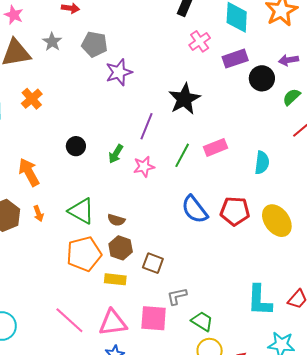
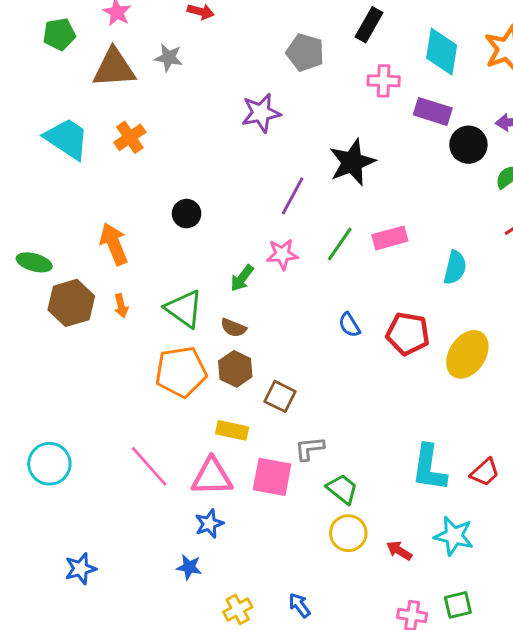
pink cross: (200, 41) -> (384, 81), turned 30
gray star: (52, 42) -> (169, 58), turned -30
gray pentagon: (94, 44) -> (305, 52), moved
purple rectangle: (235, 59) -> (433, 111), turned 30
green arrow: (116, 154) -> (242, 278), moved
blue semicircle: (195, 209) -> (349, 325), size x0.6
yellow ellipse: (277, 221) -> (467, 354), turned 64
yellow rectangle: (115, 279) -> (232, 430), moved

